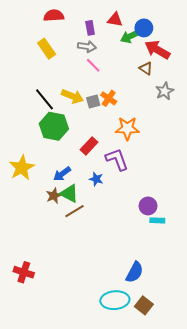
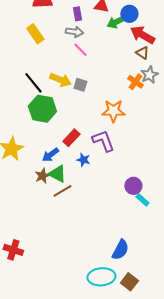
brown triangle: (146, 68) -> (142, 53), moved
orange cross: (109, 98) -> (135, 82), moved
gray square: (93, 101) -> (80, 85), turned 32
red rectangle: (89, 146) -> (71, 138), moved
cyan rectangle: (157, 220) -> (142, 200), turned 40

